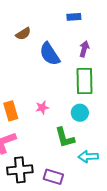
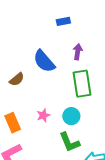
brown semicircle: (23, 34) -> (17, 79), moved
cyan circle: (80, 113) -> (71, 116), moved

